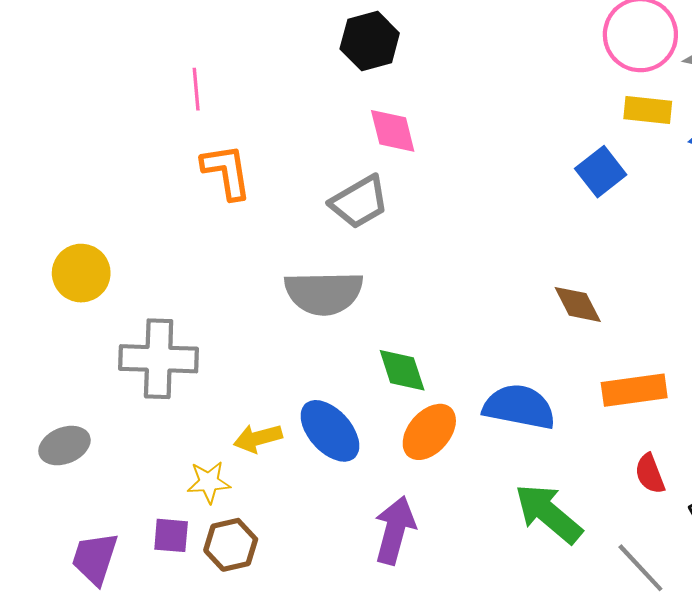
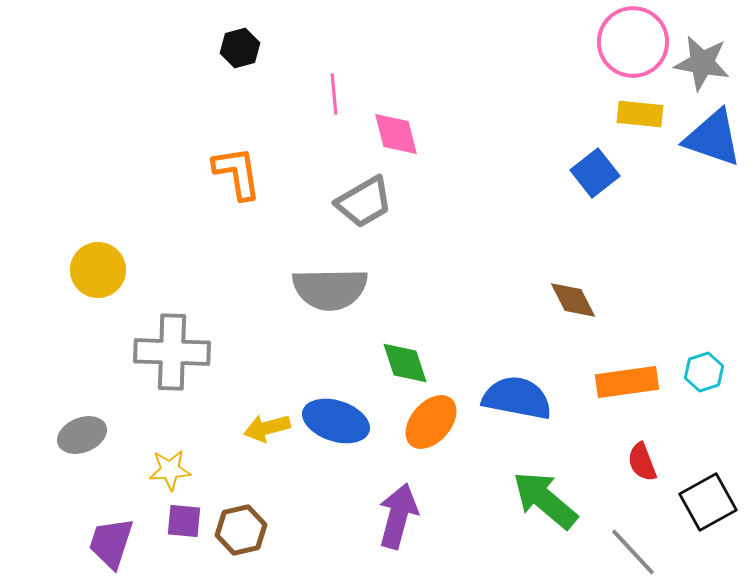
black hexagon: (370, 41) -> (240, 48), moved, size x0.7
pink line: (196, 89) -> (334, 94), moved
blue ellipse: (330, 431) -> (336, 421), turned -30
yellow star: (209, 482) -> (170, 470), moved

